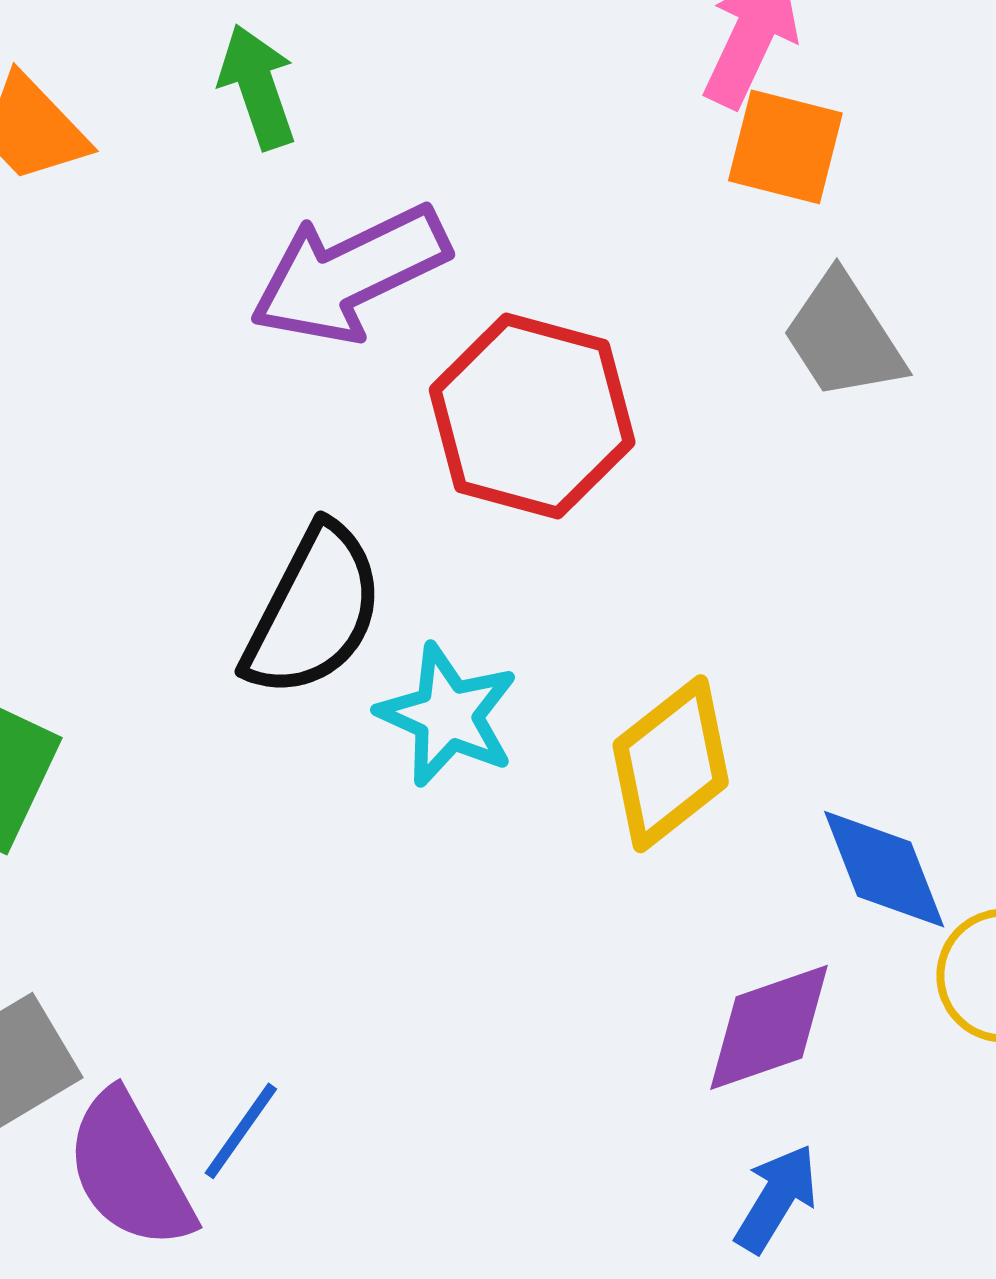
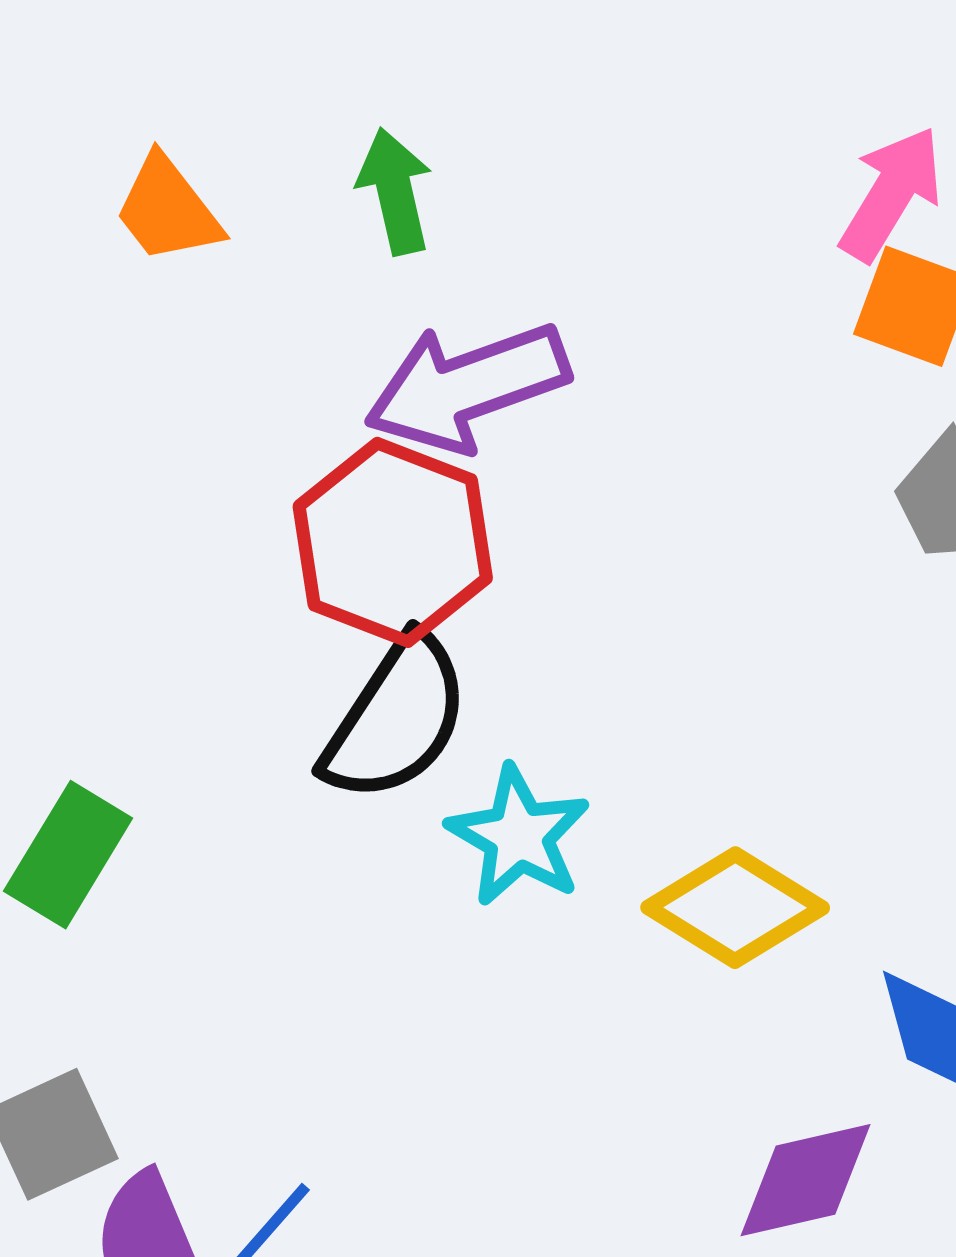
red hexagon: (532, 416) -> (393, 542), moved
yellow diamond: (671, 764) -> (735, 908), turned 64

